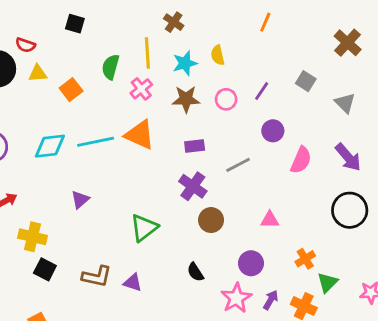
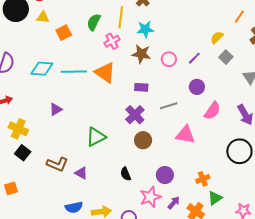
orange line: (265, 22) -> (239, 17), moved
yellow semicircle: (218, 55) -> (217, 37), moved, turned 48
pink triangle: (270, 220) -> (185, 135), moved, size x1.5

